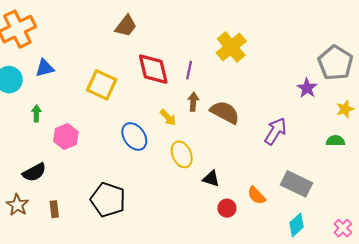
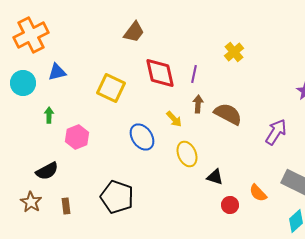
yellow cross: (231, 47) -> (234, 52), size x0.7

